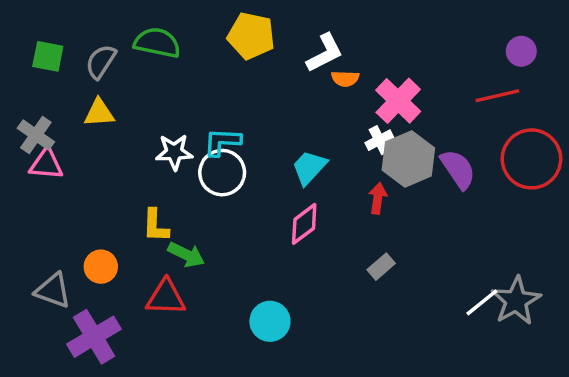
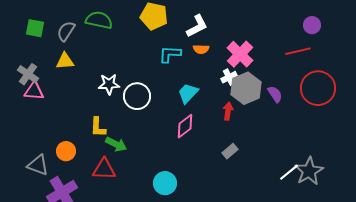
orange semicircle: (345, 79) -> (201, 49), moved
cyan L-shape: (222, 142) -> (170, 54), moved
purple semicircle: (458, 169) -> (275, 94), size x0.7

